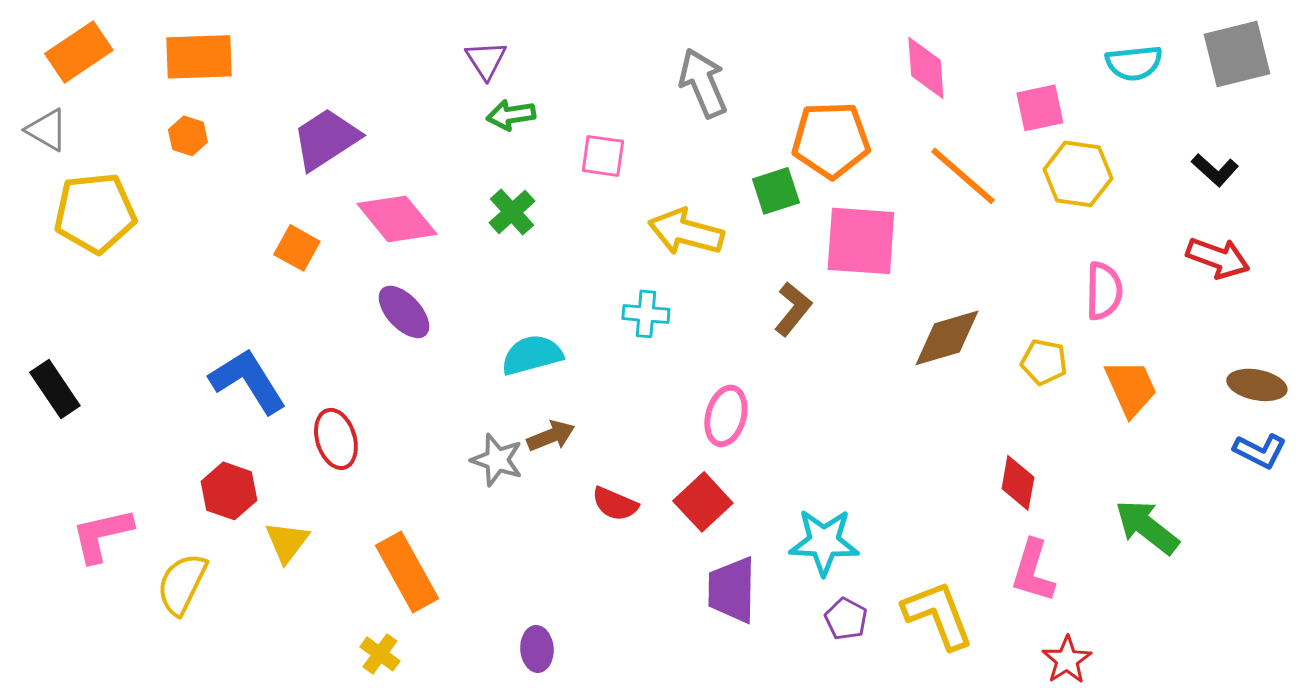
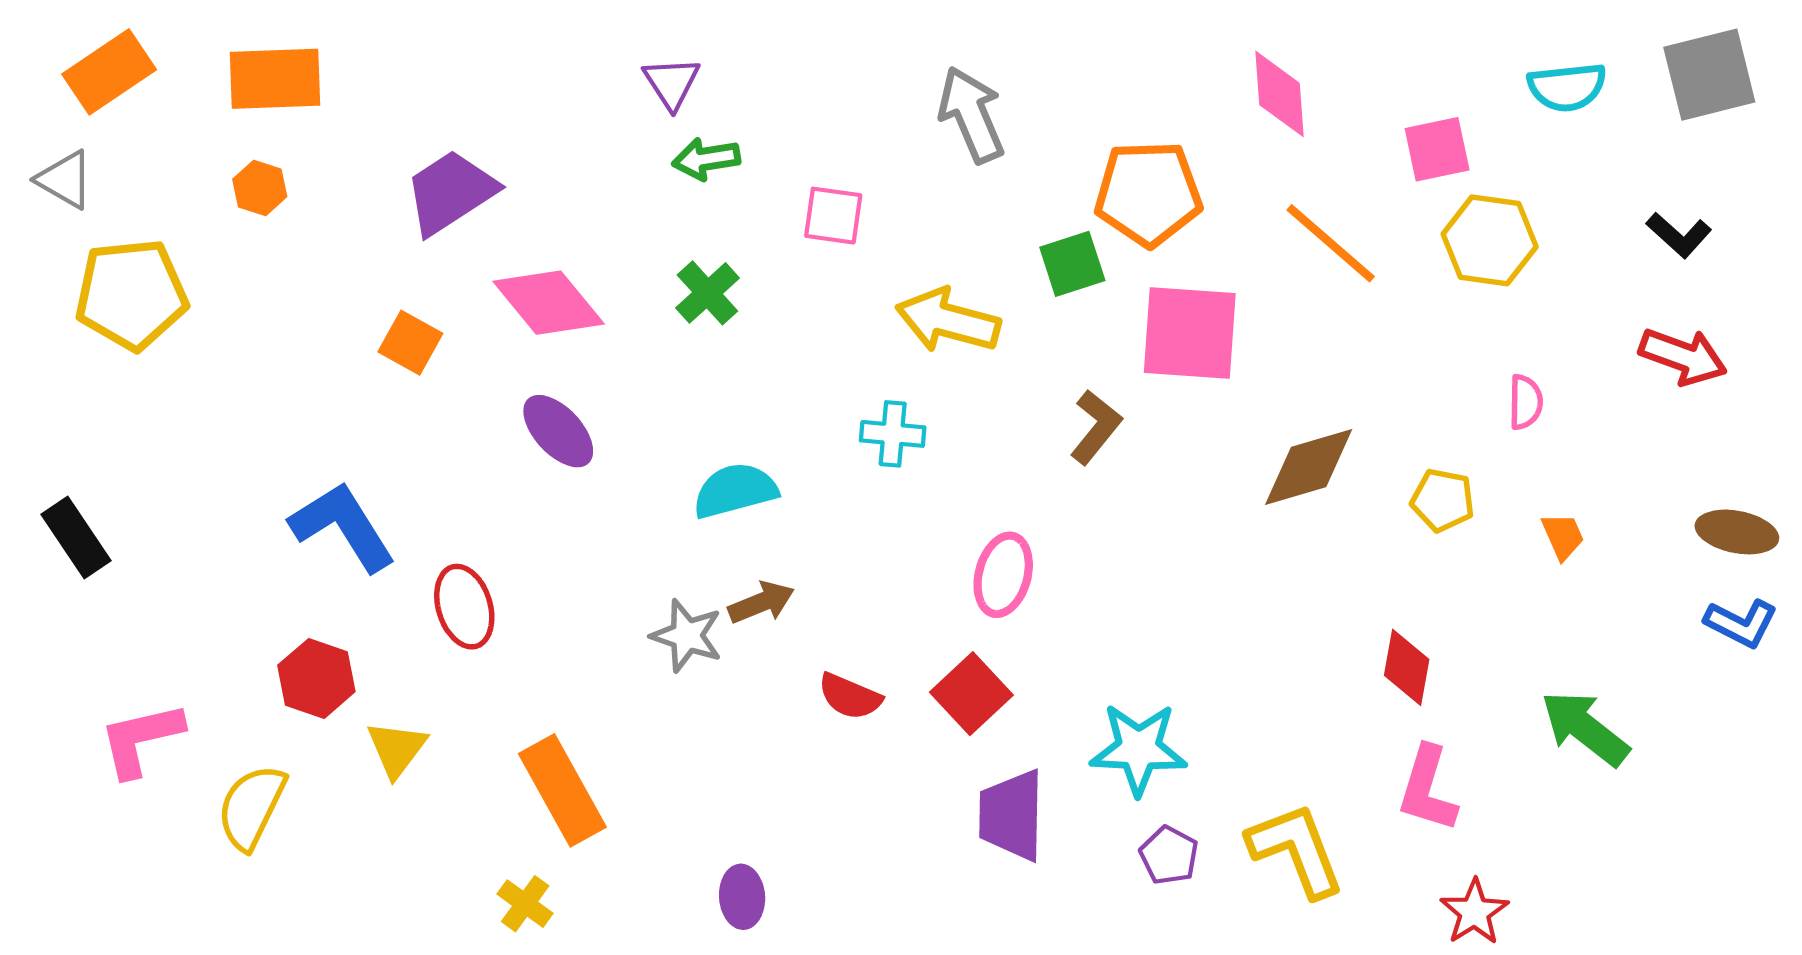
pink semicircle: (1104, 291) -> (1526, 402), size x0.7
orange trapezoid: (1131, 388) -> (1563, 536), size x0.6

